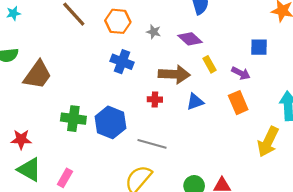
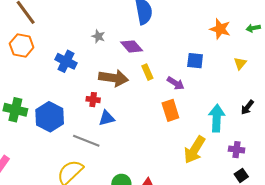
orange hexagon: (118, 21) -> (22, 46), moved
blue triangle: (195, 102) -> (107, 118), moved

